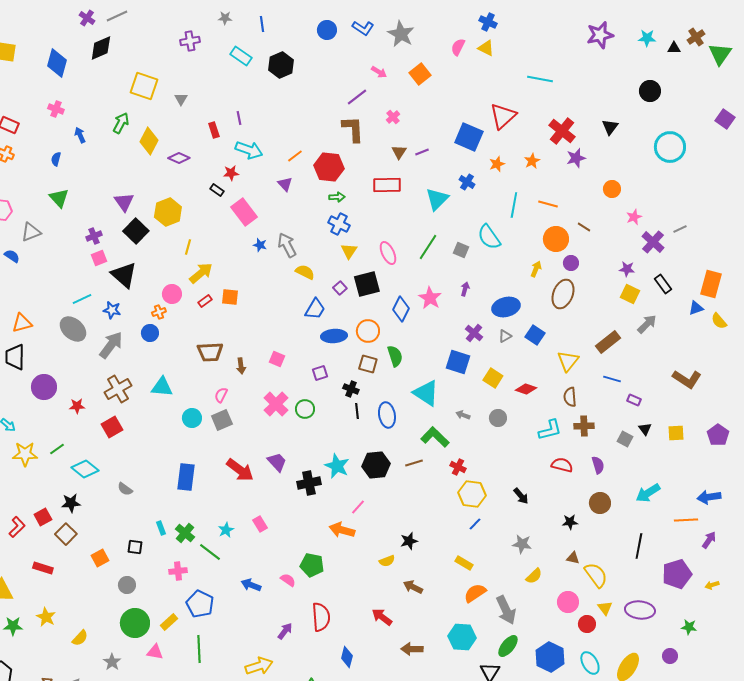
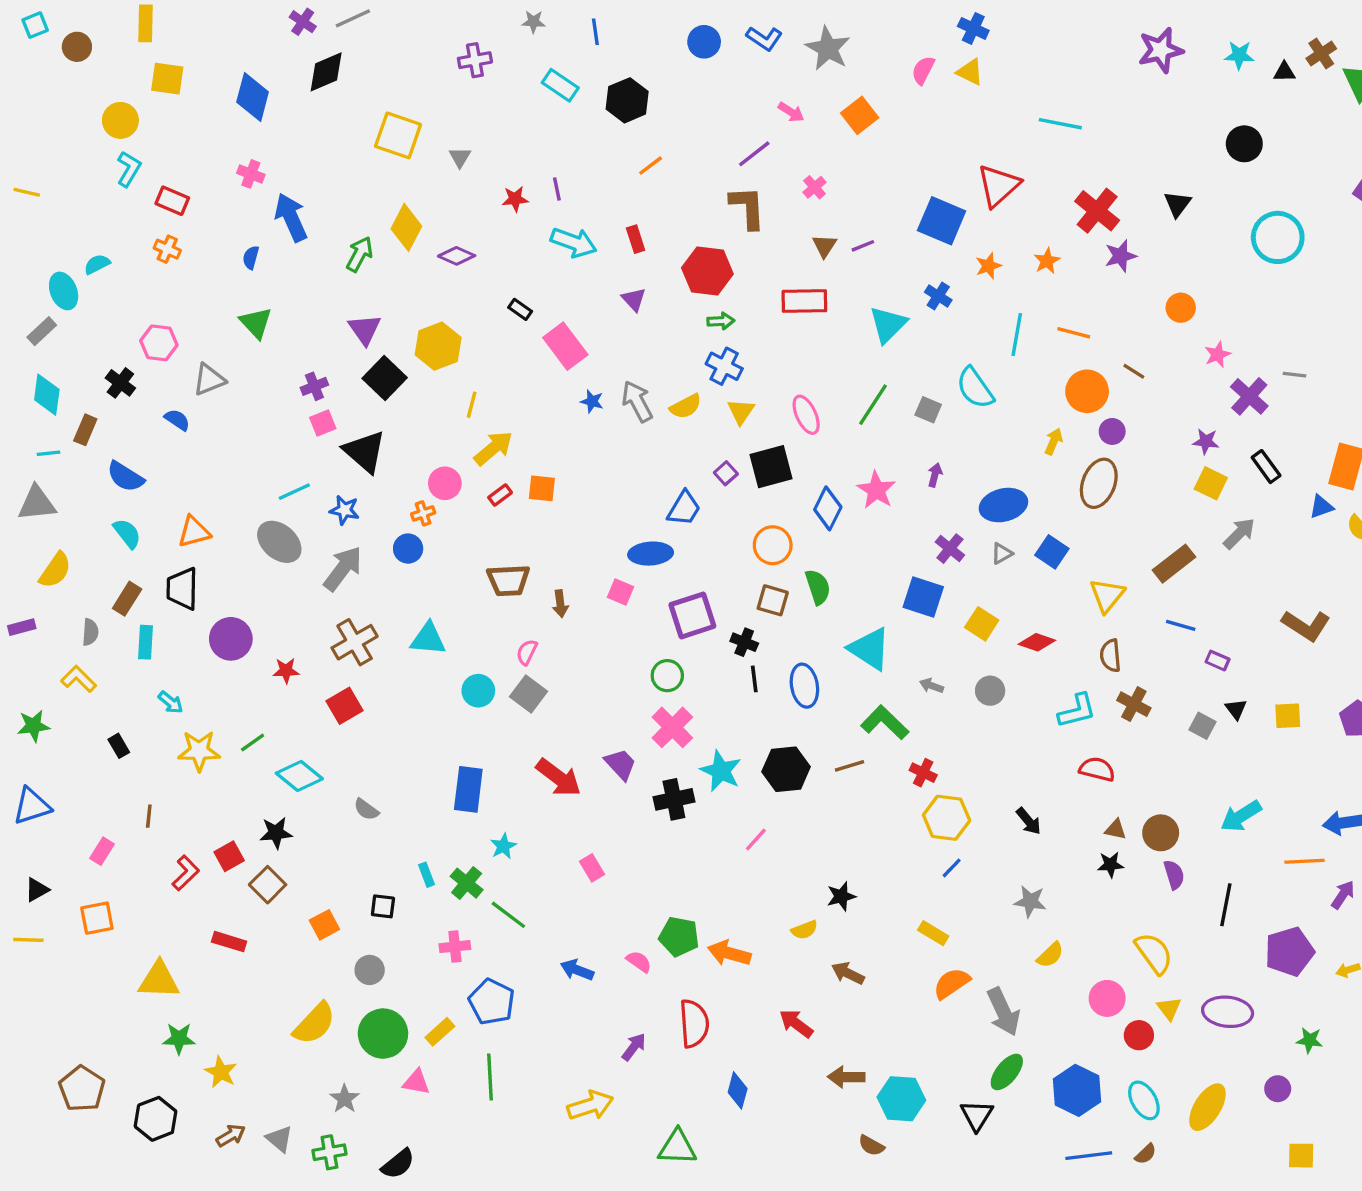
green arrow: (121, 123) -> (360, 254), moved
red rectangle: (214, 130) -> (636, 239), moved
blue arrow: (80, 135) -> (291, 217), size x1.8
orange line: (295, 156) -> (651, 166), moved
red star: (231, 173) -> (515, 199), moved
gray line: (680, 229) -> (1294, 375), turned 32
yellow semicircle: (305, 272) -> (686, 406), moved, turned 126
blue ellipse: (334, 336) -> (651, 554), moved
purple square: (320, 373) -> (692, 615), size x1.8
pink cross: (276, 404) -> (672, 727), moved
gray square: (222, 420) -> (528, 694), turned -30
brown cross: (584, 426) -> (1134, 704), turned 30
purple semicircle: (598, 465) -> (1174, 875), moved
cyan star: (226, 530) -> (503, 846), moved
orange arrow: (342, 530) -> (729, 953), moved
brown triangle: (573, 558) -> (1115, 829), moved
yellow star: (46, 617) -> (221, 1072), moved
cyan hexagon: (462, 637) -> (901, 1099), moved
yellow semicircle: (80, 638) -> (314, 1023), moved, size x1.6

